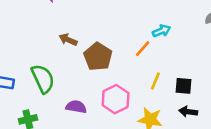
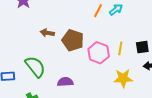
orange line: (143, 49) -> (98, 11), moved
pink hexagon: (116, 99) -> (99, 53), moved

